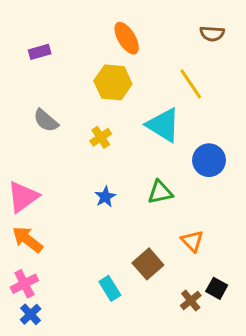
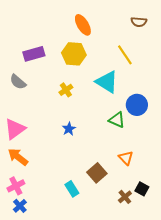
purple rectangle: (40, 52) -> (34, 54), moved, size x1.5
gray semicircle: (46, 121) -> (18, 82), moved
green triangle: (160, 192) -> (117, 120), moved, turned 36

